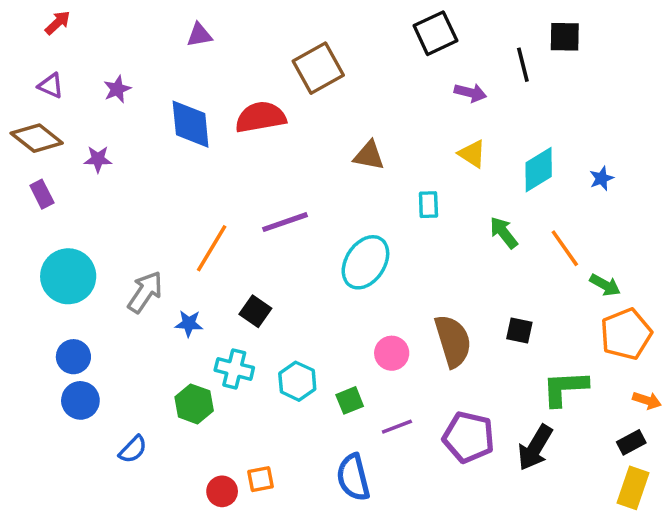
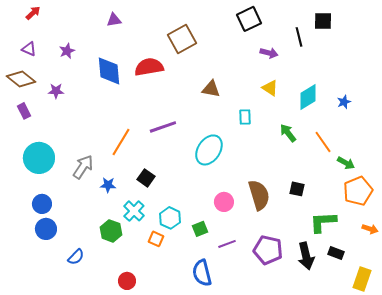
cyan cross: (234, 369) -> (134, 211), turned 30
black rectangle: (631, 442) -> (336, 253), moved, turned 49
black arrow: (535, 448) -> (306, 256), turned -44
orange square: (261, 479) -> (156, 239), moved, turned 35

